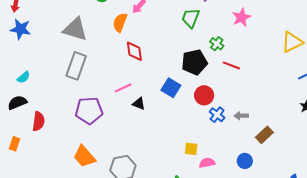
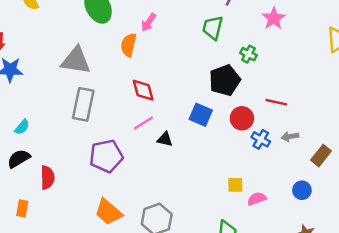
red diamond: (134, 51) -> (143, 90), moved
red line: (231, 65) -> (276, 102), moved

